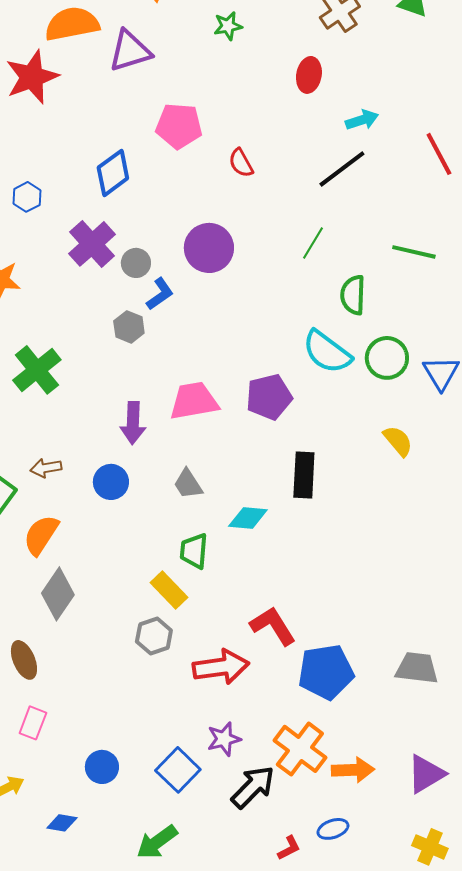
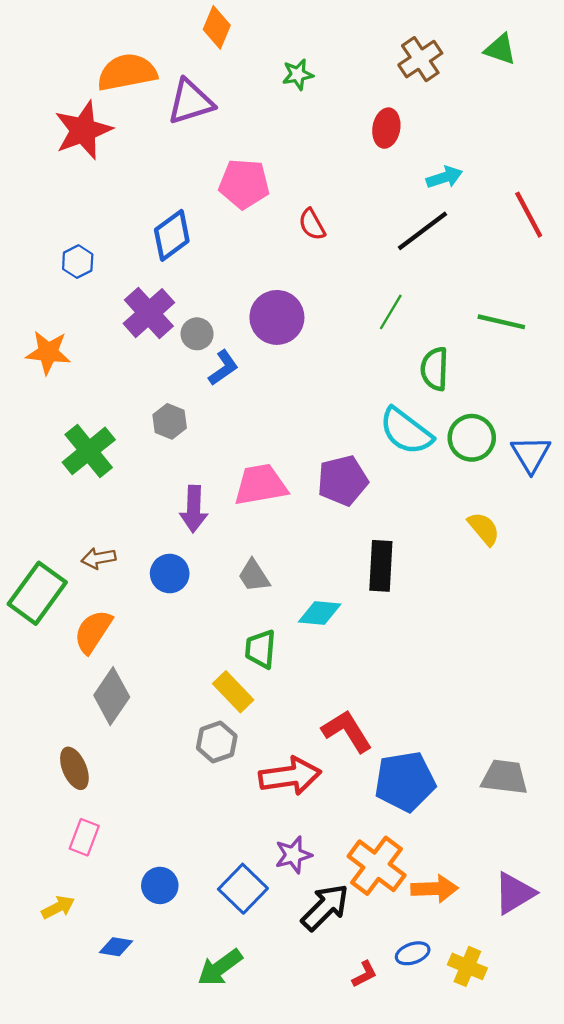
gray hexagon: (129, 327) -> (170, 421), moved
yellow cross: (430, 847) -> (467, 966), moved

